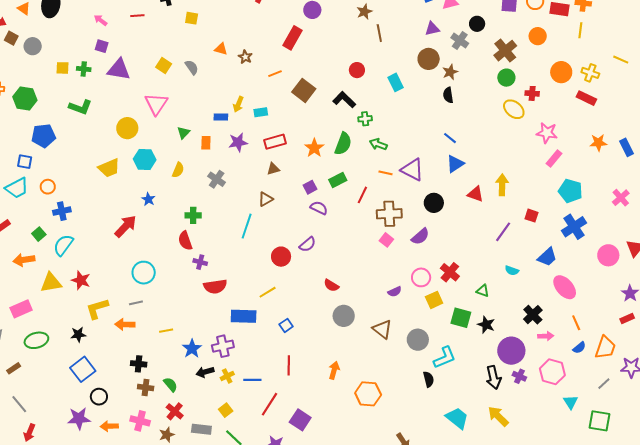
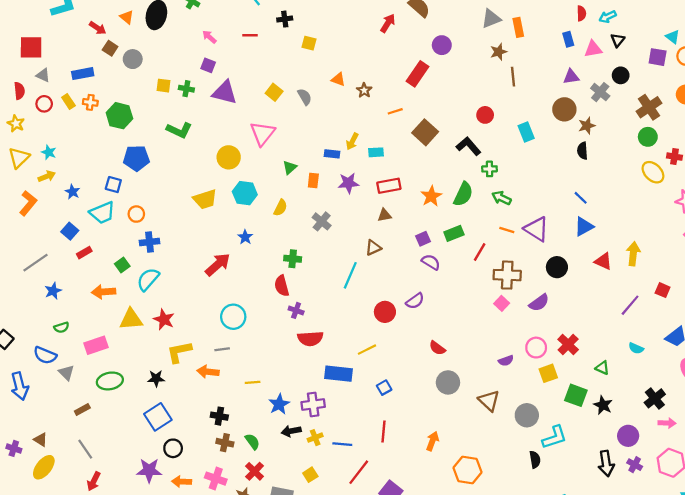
purple circle: (511, 351) -> (628, 436), size x0.7

